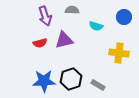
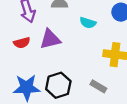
gray rectangle: (98, 85) -> (98, 86), moved

